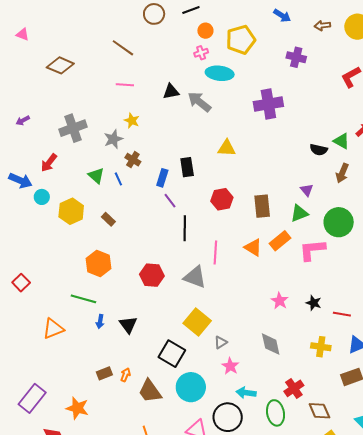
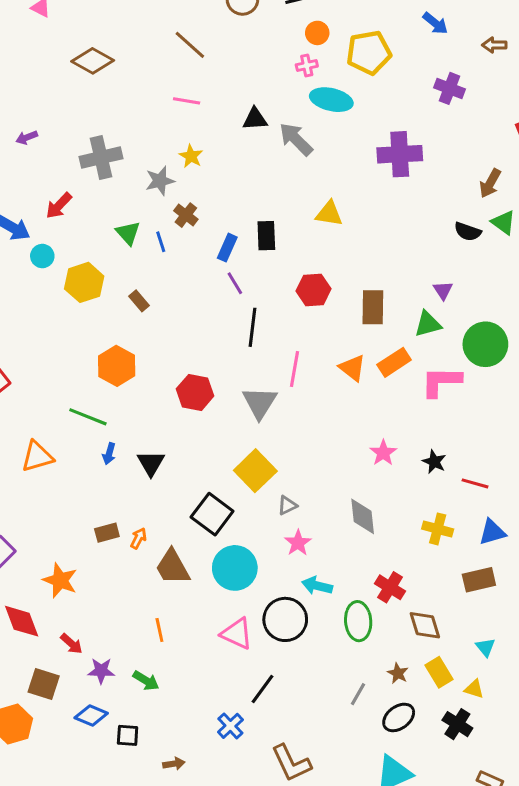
brown arrow: (342, 173) -> (490, 183), moved
gray triangle: (195, 277) -> (260, 403), turned 35
red cross: (294, 388) -> (390, 587), turned -30

